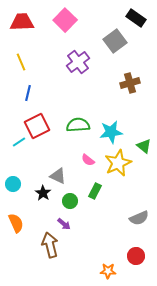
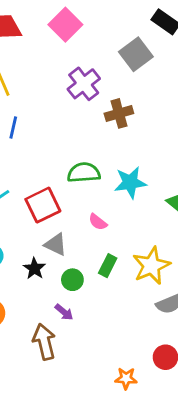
brown cross: (130, 83) -> (119, 113), moved
red square: (37, 126) -> (43, 205), moved
yellow star: (118, 163) -> (151, 266), moved

